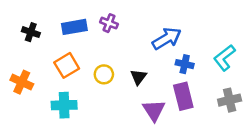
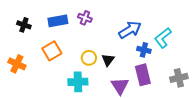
cyan L-shape: (224, 58) -> (163, 38), moved
yellow circle: (104, 74) -> (89, 58), moved
cyan cross: (64, 105) -> (78, 82), moved

